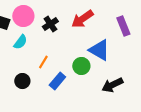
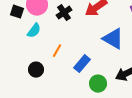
green circle: (81, 66) -> (98, 84), moved
blue rectangle: (57, 81) -> (82, 64), moved

